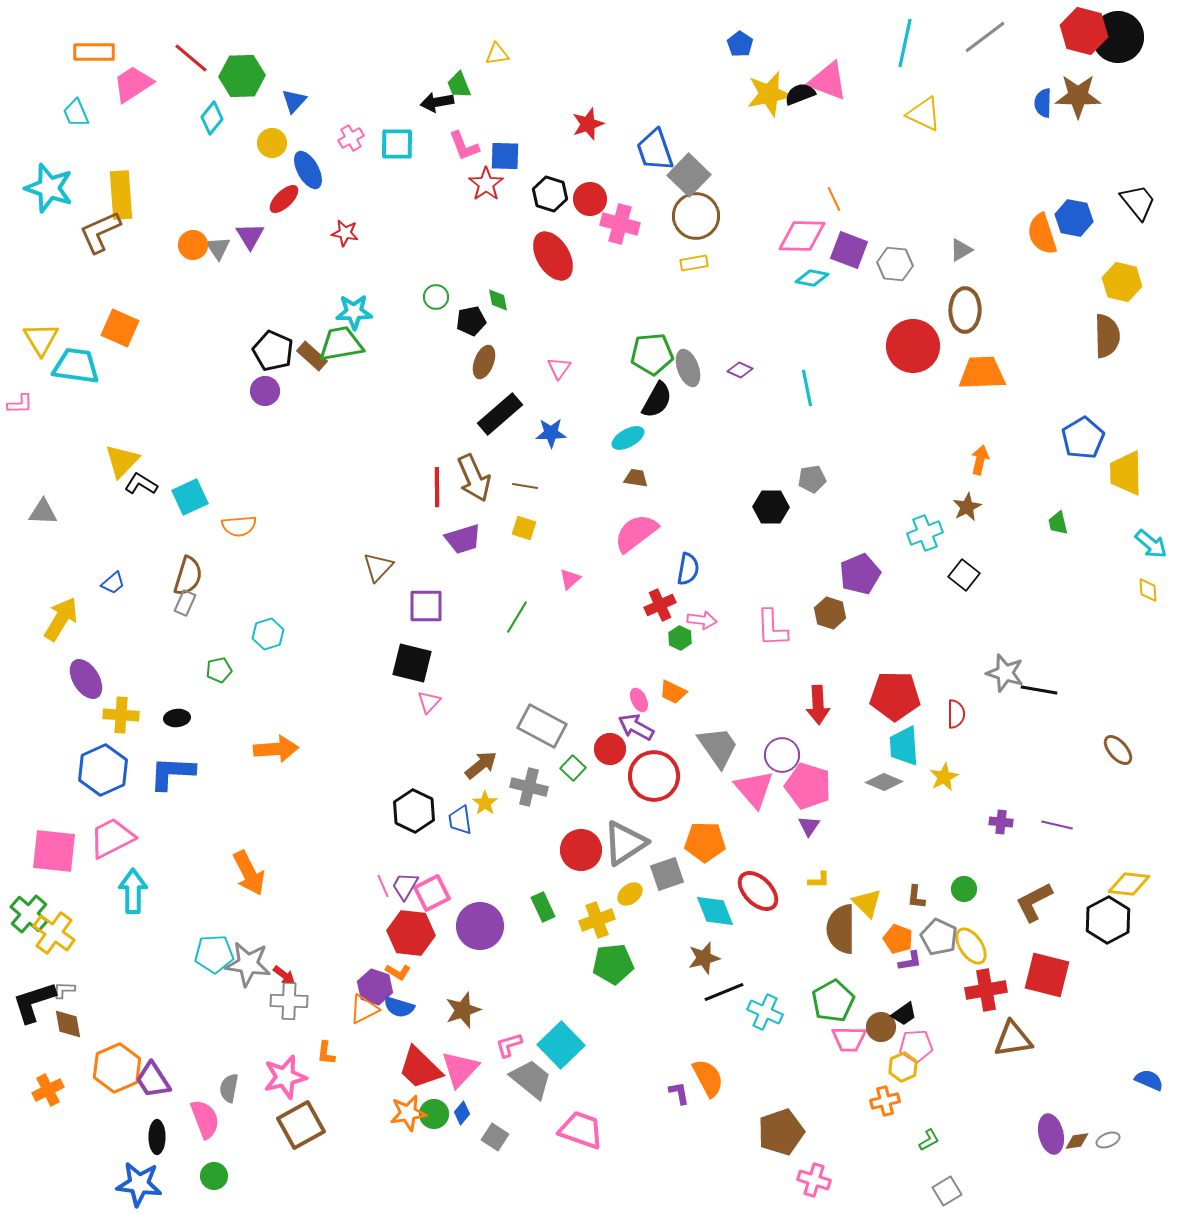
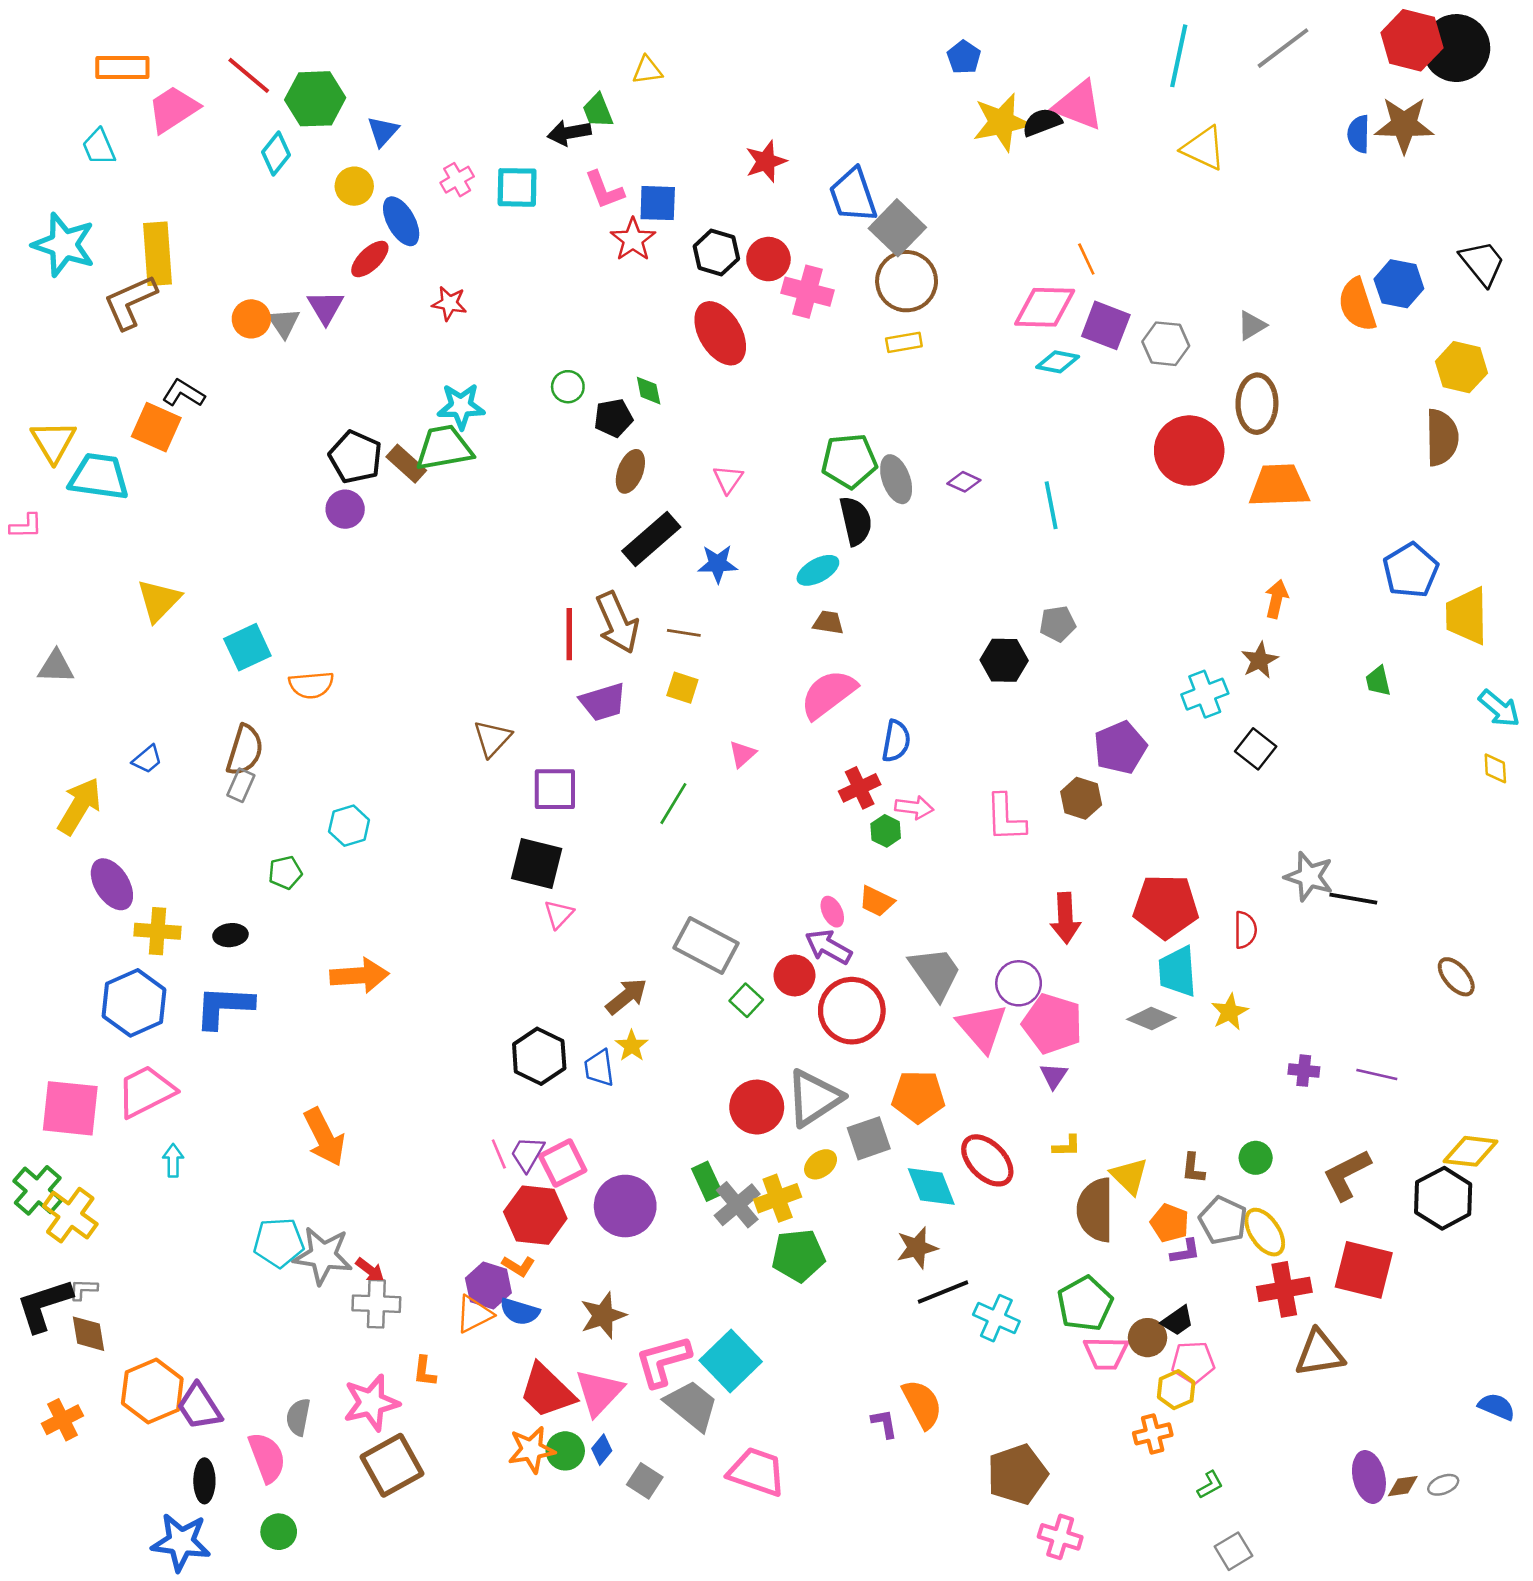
black semicircle: (657, 400) -> (856, 521), turned -42
black L-shape: (141, 484) -> (184, 393), moved
gray cross: (529, 787) -> (737, 1205), moved, turned 36
cyan arrow: (133, 891) -> (173, 1160), size x0.6
pink L-shape: (509, 1045) -> (663, 1361), size x1.6

